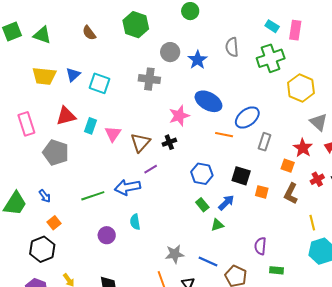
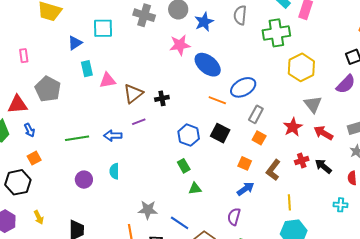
blue triangle: (73, 75) -> (75, 43), moved
gray cross: (149, 79) -> (144, 15), moved
cyan square: (100, 83) -> (103, 28), turned -30
red triangle: (66, 116) -> (18, 104), moved
pink star: (179, 116) -> (180, 45), moved
pink rectangle: (26, 124) -> (24, 56), size x0.6
cyan rectangle: (91, 126) -> (87, 69), turned -42
pink triangle: (113, 134) -> (108, 80), turned 36
orange square: (288, 166) -> (259, 138), moved
black square: (241, 176) -> (220, 133), moved
blue arrow: (127, 187) -> (113, 136), size x0.7
blue arrow: (226, 203) -> (246, 189), moved

